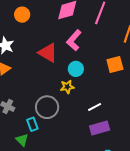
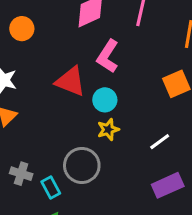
cyan circle: (76, 69) -> (105, 100), moved
white line: (95, 107) -> (160, 142), moved
cyan rectangle: (32, 124) -> (51, 187), moved

